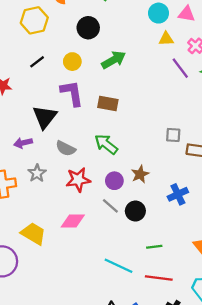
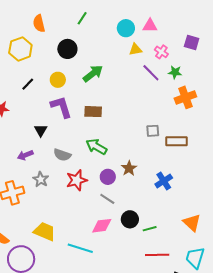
black triangle: (45, 117) -> (41, 130), size x0.6
black circle: (135, 211) -> (130, 219), moved
pink diamond: (73, 221) -> (102, 226), moved
cyan line: (118, 266) -> (80, 248), moved

